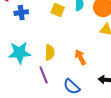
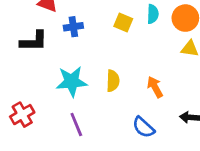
purple line: (44, 75) -> (76, 124), moved

